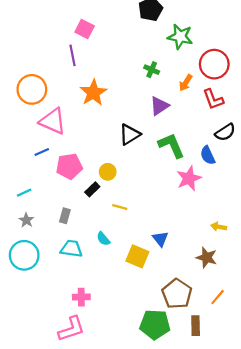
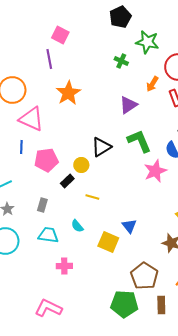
green cross: (152, 70) -> (121, 61), moved
black triangle: (130, 134) -> (101, 147), moved
blue line: (42, 152) -> (21, 147), turned -64
pink cross: (81, 297) -> (64, 266), moved
pink L-shape: (71, 329) -> (48, 308), turned -136

